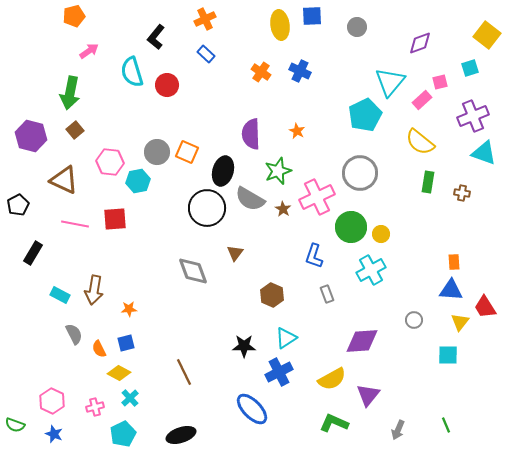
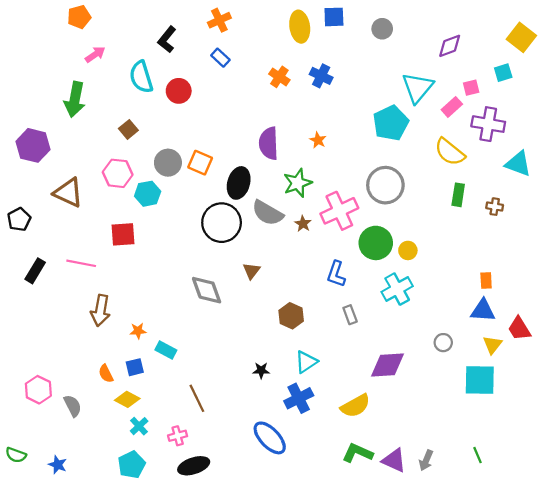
purple cross: (473, 116) -> (488, 124), moved, turned 32
brown square: (75, 130) -> (128, 129), moved
pink line: (75, 224) -> (81, 263), moved
cyan rectangle: (60, 295) -> (166, 350), moved
gray semicircle: (74, 334) -> (73, 406), moved
black star: (244, 346) -> (261, 370), size x0.7
cyan square: (448, 355) -> (480, 380), size x1.5
purple triangle: (368, 395) -> (394, 460), moved, turned -45
pink hexagon: (52, 401) -> (38, 390), moved
pink cross: (95, 407) -> (178, 436), moved

